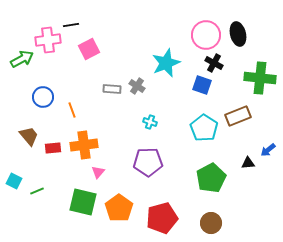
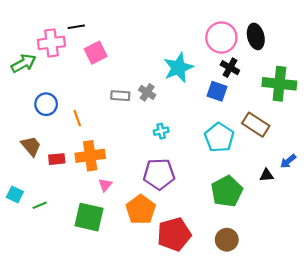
brown rectangle: (238, 116) -> (256, 125), turned 55
cyan cross: (150, 122) -> (161, 131), turned -32
orange pentagon: (119, 208) -> (141, 210), moved

